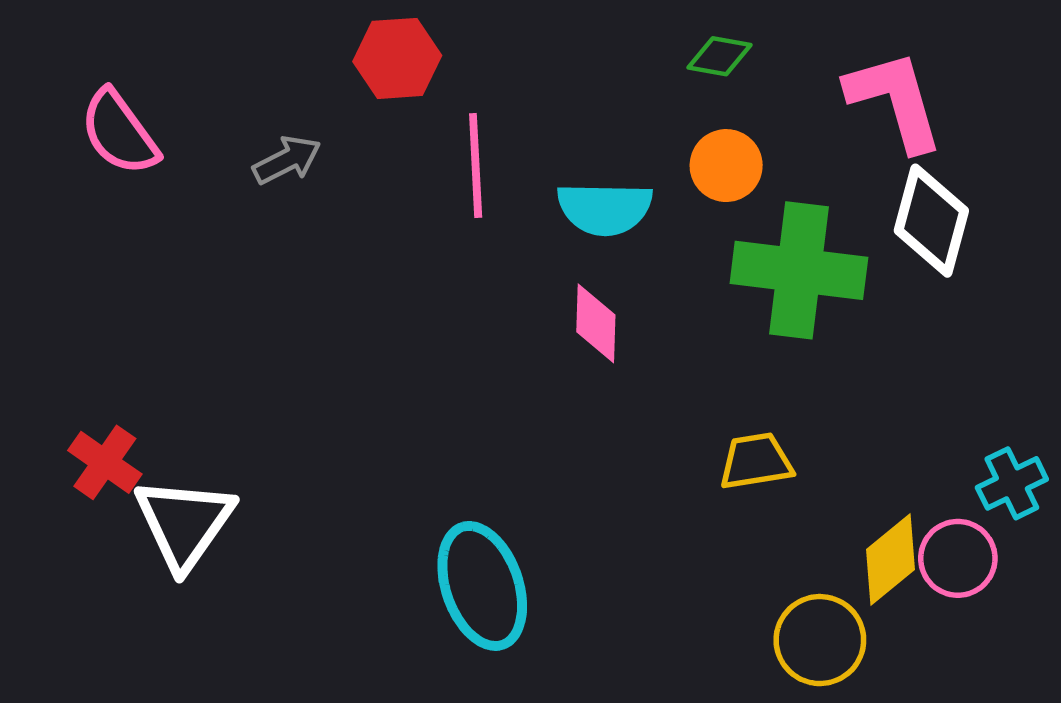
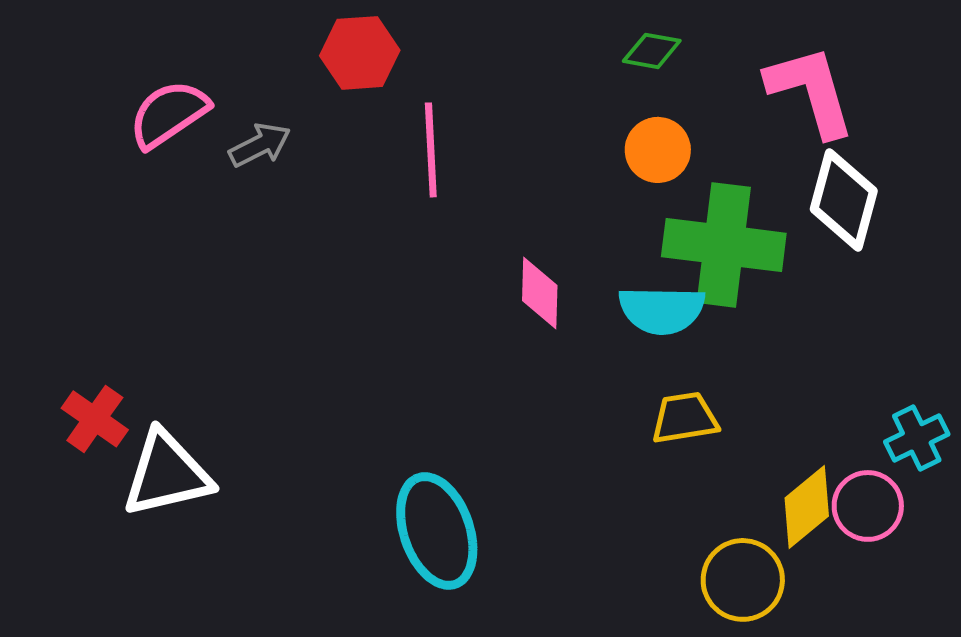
pink semicircle: (119, 132) -> (169, 114), moved, turned 92
cyan semicircle: (605, 209) -> (662, 310), moved
white triangle: (184, 523) -> (167, 474), turned 42

